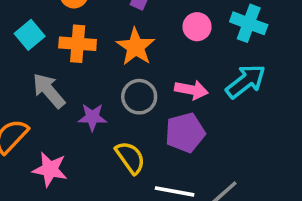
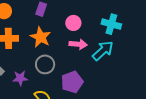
cyan cross: (249, 23) -> (111, 24), moved
pink arrow: (191, 90) -> (78, 44), moved

